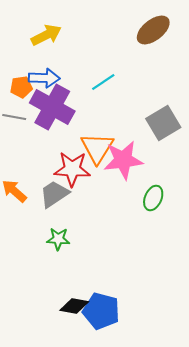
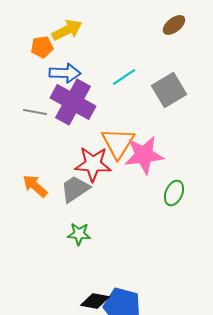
brown ellipse: (153, 30) -> (174, 25), size x0.7
orange pentagon: (21, 87) -> (42, 47), moved
gray square: (163, 123) -> (169, 90), moved

